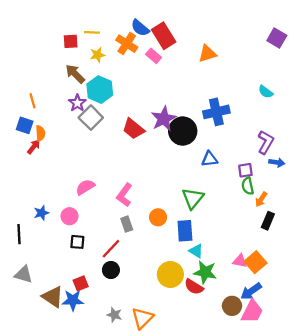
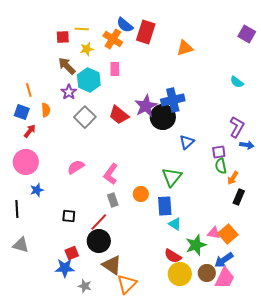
red rectangle: (164, 36) -> (146, 32), turned 50
pink rectangle: (154, 56) -> (115, 69), moved, turned 48
blue cross: (216, 112) -> (173, 100), moved
gray square: (91, 118) -> (85, 117), moved
orange semicircle: (40, 133) -> (46, 110), moved
blue triangle: (210, 159) -> (187, 142), turned -35
pink circle: (69, 216) -> (26, 162), moved, size x1.6
black circle: (111, 270) -> (99, 241), size x1.5
green star: (205, 272) -> (196, 245), moved, turned -30
yellow circle: (170, 274) -> (180, 274), moved
brown triangle: (53, 297) -> (112, 265), moved
gray star: (114, 315) -> (85, 286), moved

